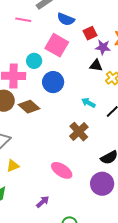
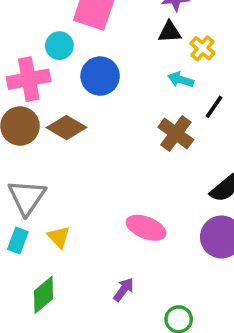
cyan arrow: (88, 103) -> (181, 80), moved
brown cross: (79, 132) -> (176, 134), moved
yellow triangle: (13, 166) -> (59, 237), turned -40

